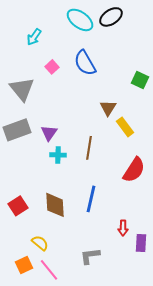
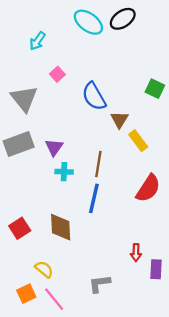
blue semicircle: (85, 63) -> (94, 96), moved
blue line: (91, 199) -> (94, 198), moved

